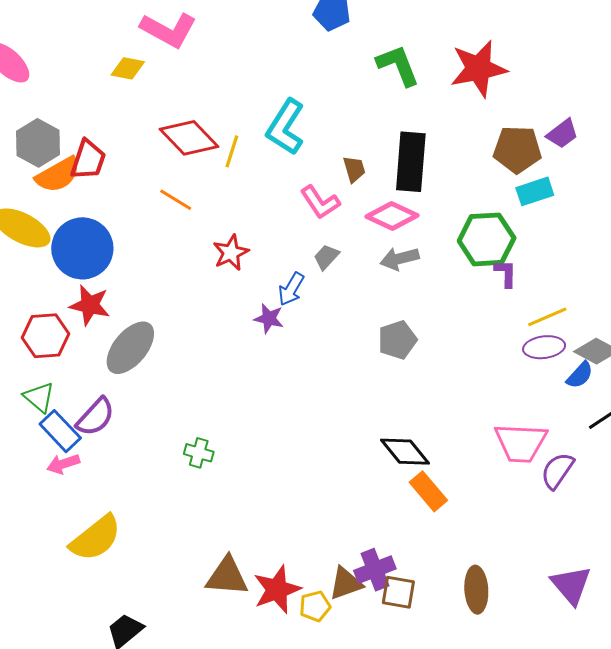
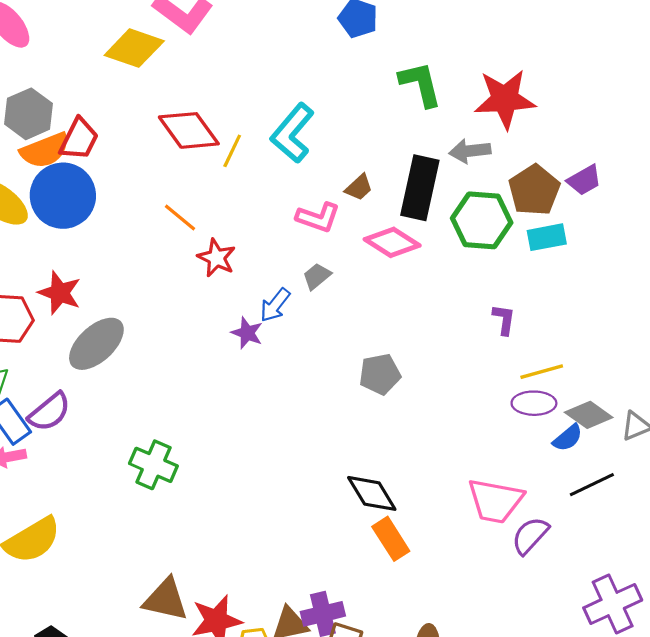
yellow diamond: (128, 68) -> (134, 48), size x1.6
brown pentagon: (517, 149) -> (534, 190), turned 30
brown trapezoid: (354, 169) -> (359, 187), turned 56
orange line: (176, 200) -> (180, 218), moved
pink L-shape: (320, 202) -> (318, 217), turned -45
green hexagon: (487, 239) -> (482, 220), moved
blue circle: (82, 248) -> (63, 196), moved
red star: (231, 253) -> (217, 258), turned -30
gray arrow: (400, 259) -> (470, 151), moved
green cross: (199, 453) -> (153, 465), size x1.5

